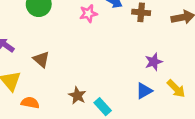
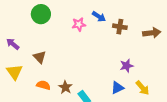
orange semicircle: (30, 103) -> (43, 85), moved

